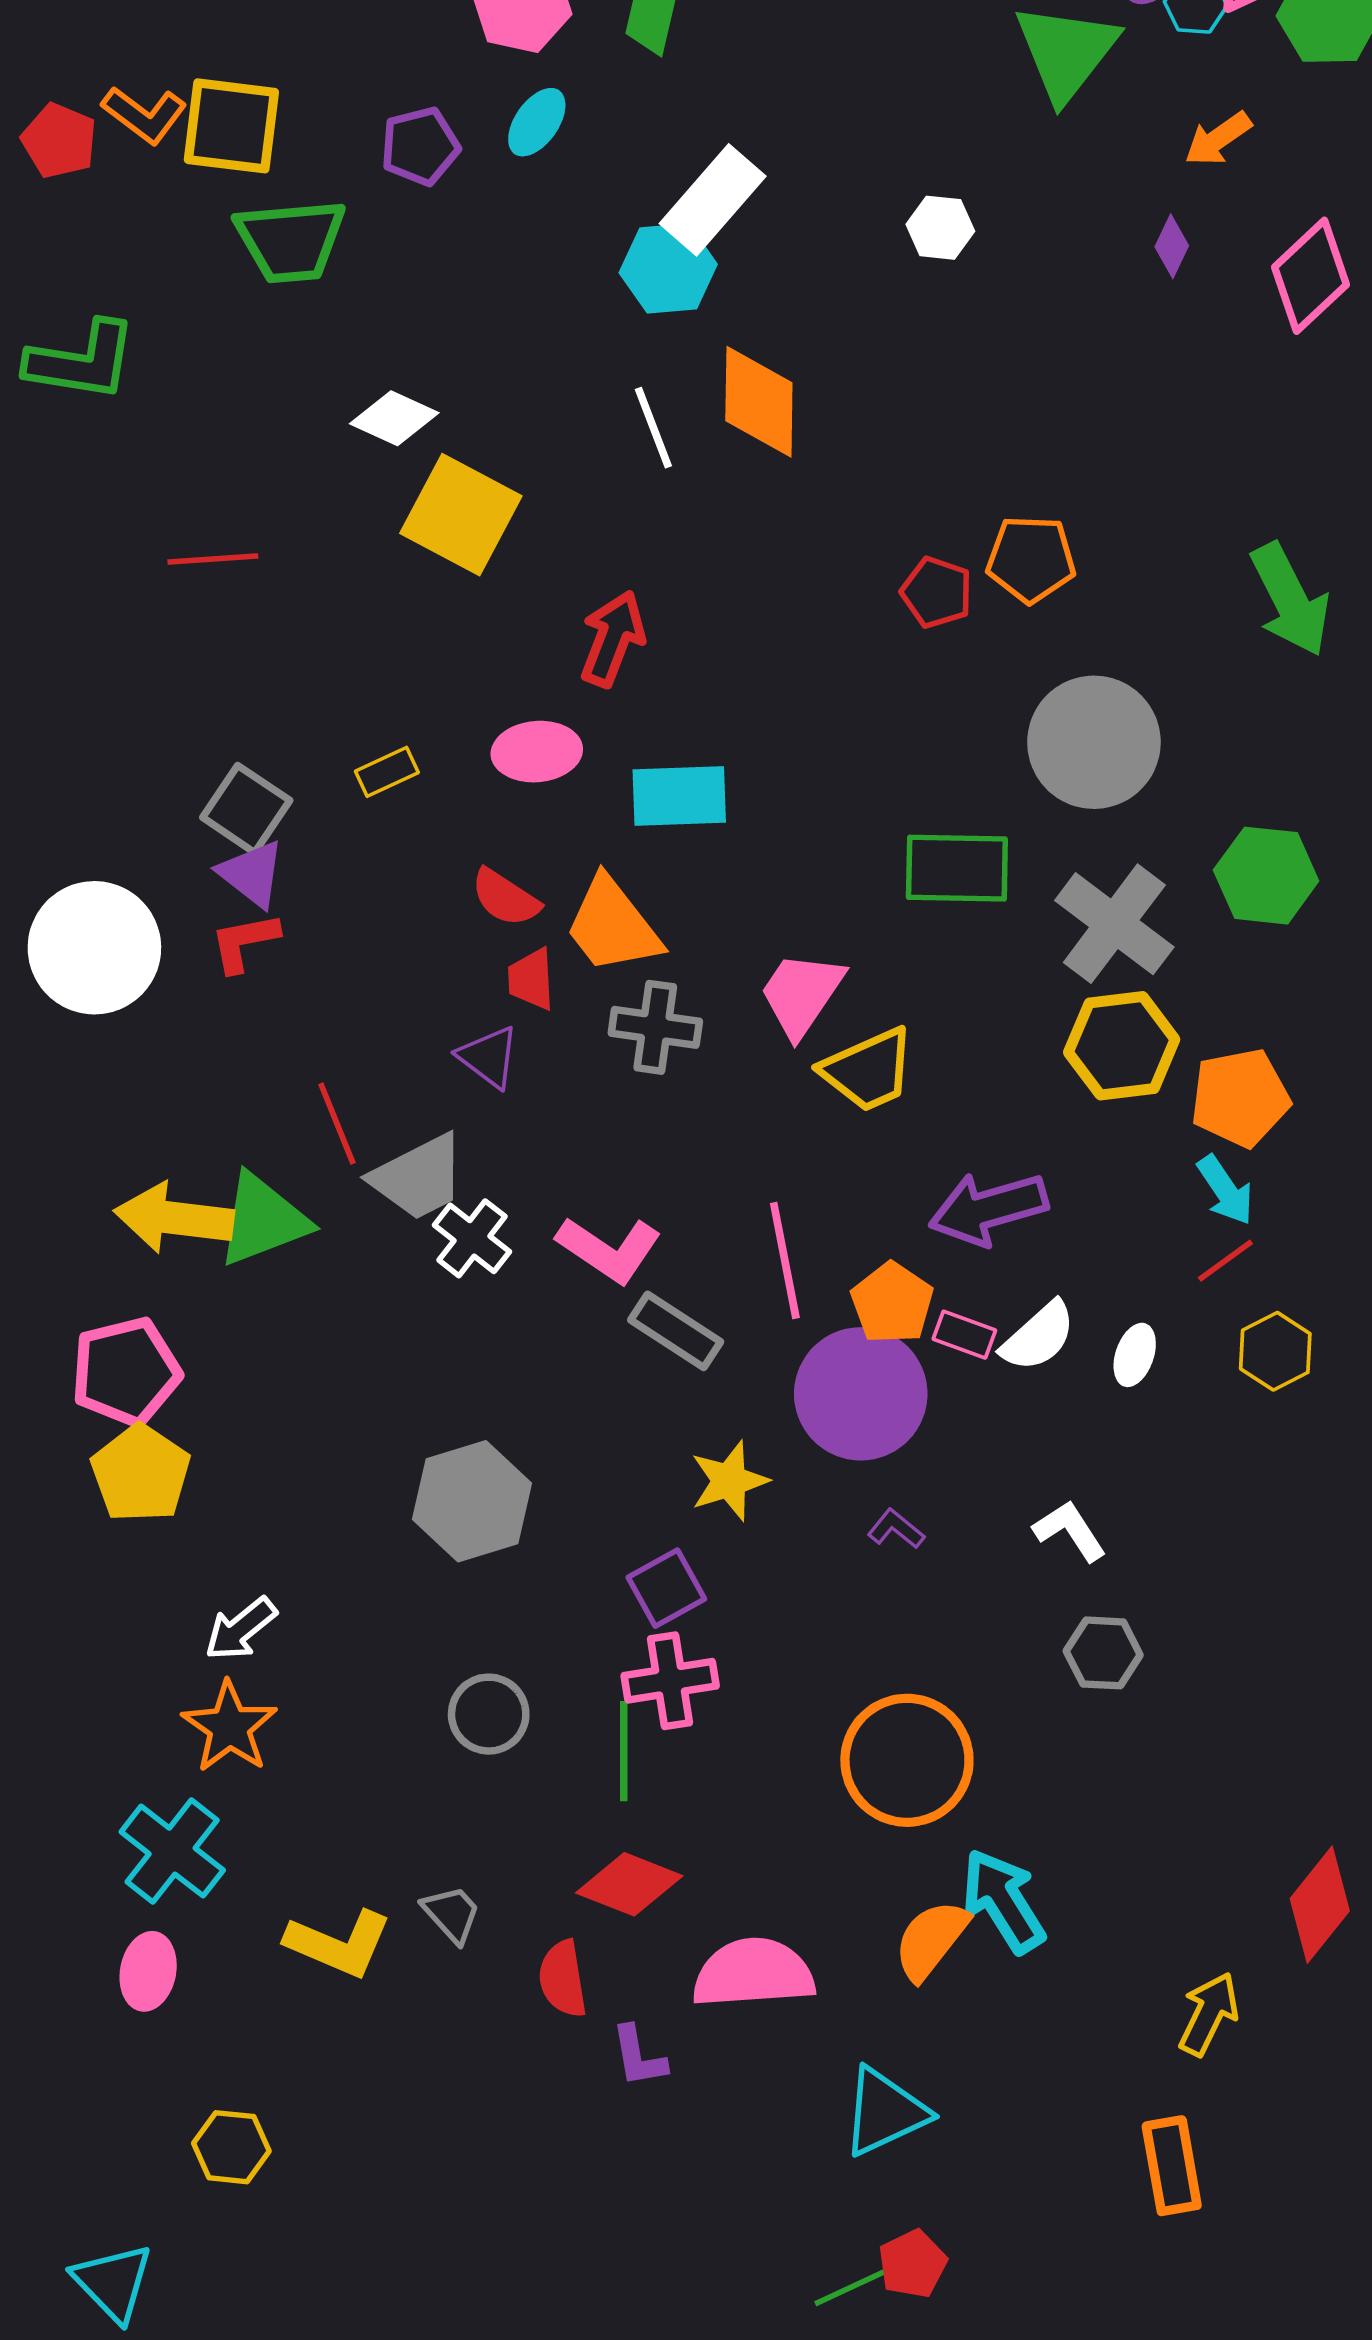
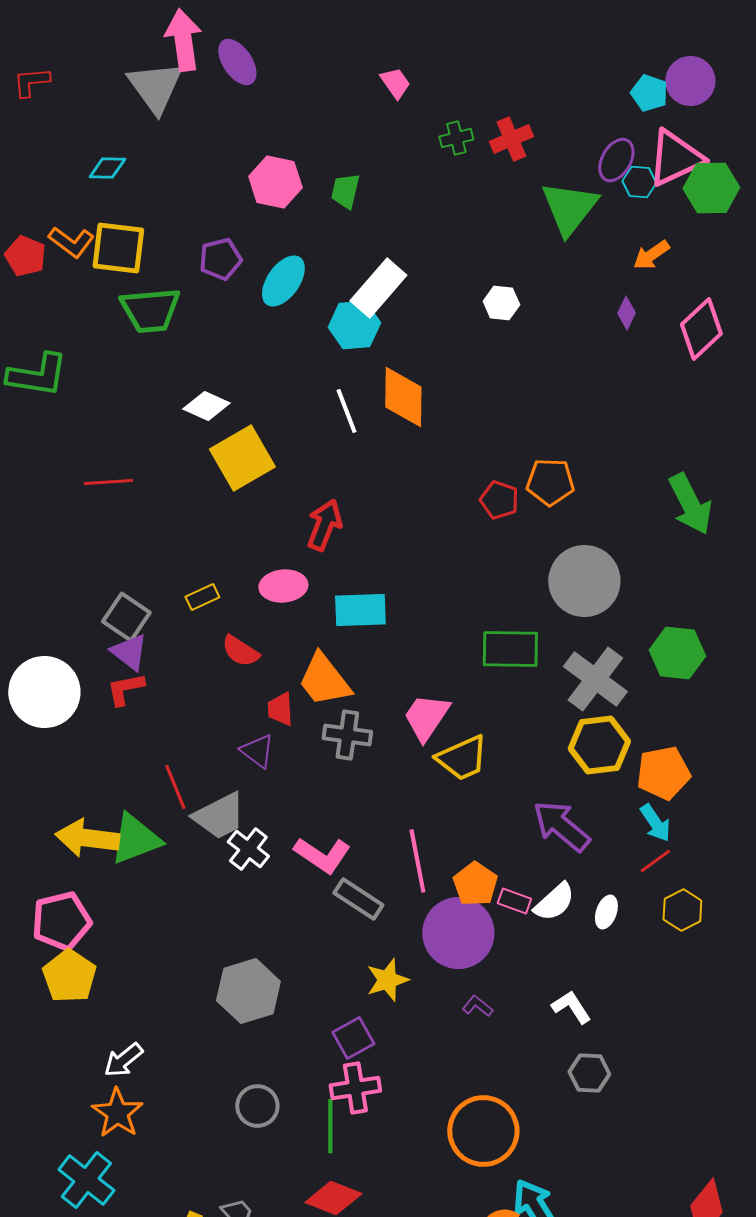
cyan ellipse: (537, 122) -> (283, 281), moved, size x1.4
yellow square: (461, 515) -> (242, 458), turned 32
red semicircle: (505, 898) -> (240, 651), moved
purple arrow: (988, 1209) -> (561, 826), moved, turned 56

